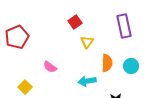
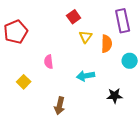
orange semicircle: (107, 63) -> (107, 44), moved
pink semicircle: (50, 67) -> (49, 62), turned 48

